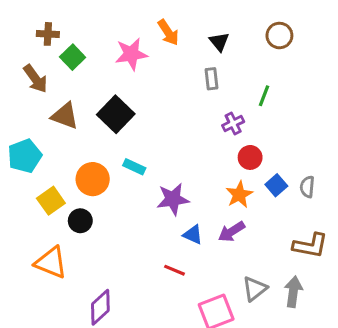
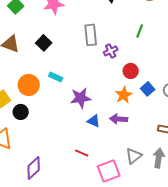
gray rectangle: (212, 79) -> (91, 35), moved, size x1.5
black square: (116, 114) -> (44, 43), size x0.7
purple cross: (233, 124) -> (111, 51), moved
purple arrow: (232, 232) -> (119, 119), turned 36
red line: (174, 270) -> (82, 153), moved

